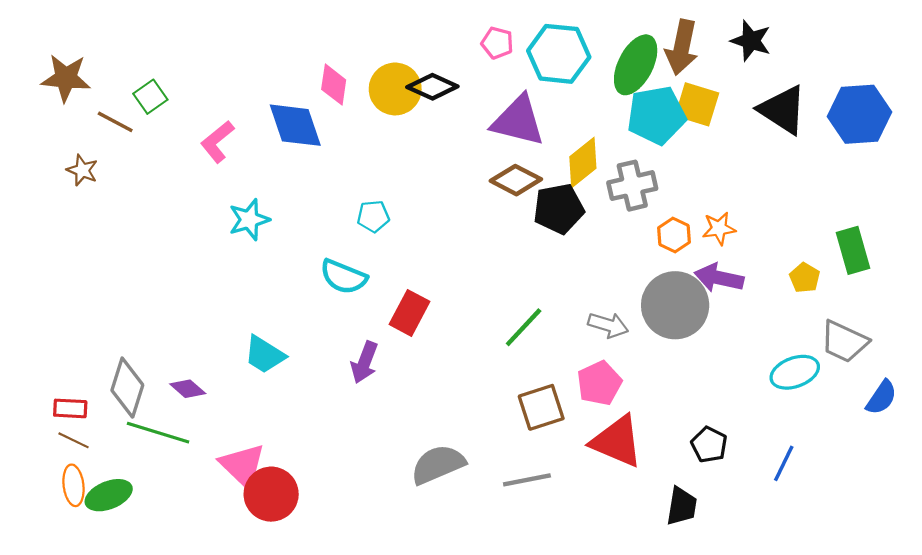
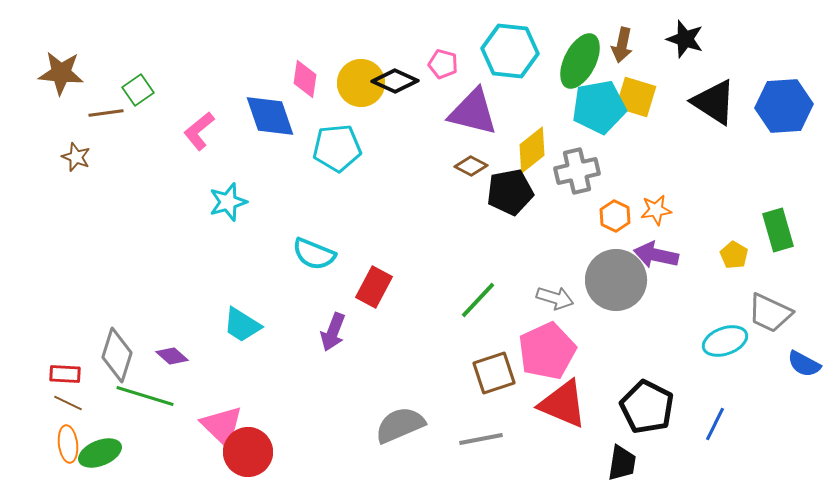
pink pentagon: (497, 43) -> (443, 64), moved
brown arrow: (682, 47) -> (622, 45), size x0.7
brown line: (115, 122) -> (106, 113), turned -36
brown diamond: (516, 180) -> (471, 166), size x0.7
cyan pentagon: (373, 216) -> (337, 148), moved, size x1.6
pink pentagon: (599, 383) -> (547, 351), size x1.4
blue semicircle: (881, 397) -> (804, 364), turned 84
black pentagon: (709, 445) -> (647, 407), size x1.6

